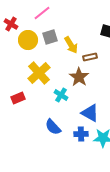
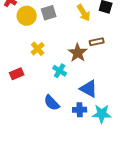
yellow arrow: (71, 45) -> (84, 13), moved
brown rectangle: (90, 57) -> (97, 42), moved
yellow cross: (39, 73) -> (38, 49), size x0.6

